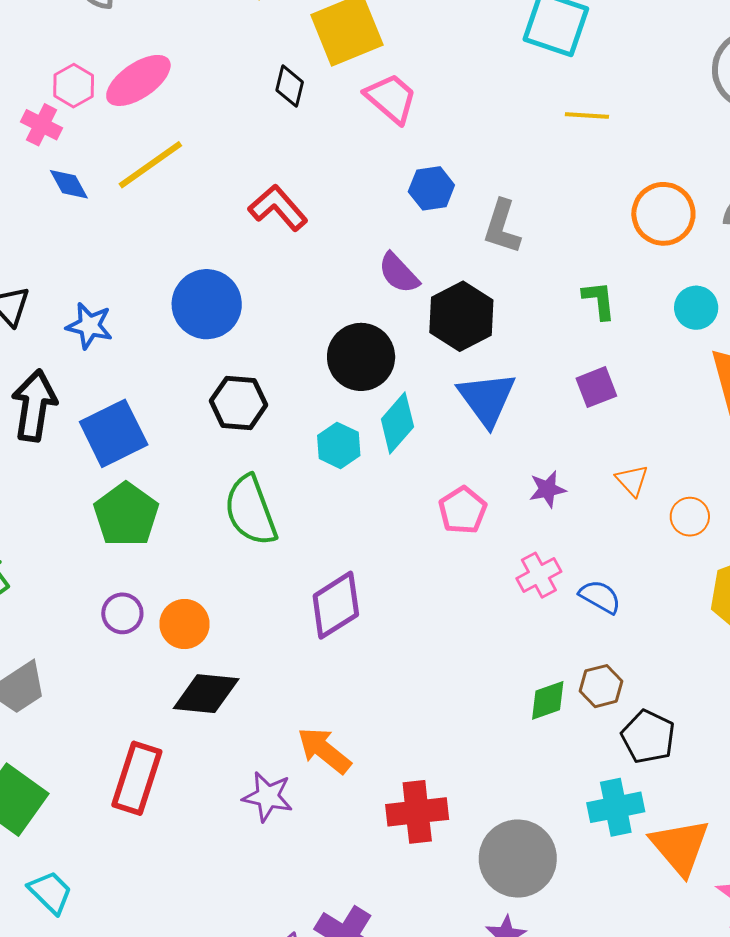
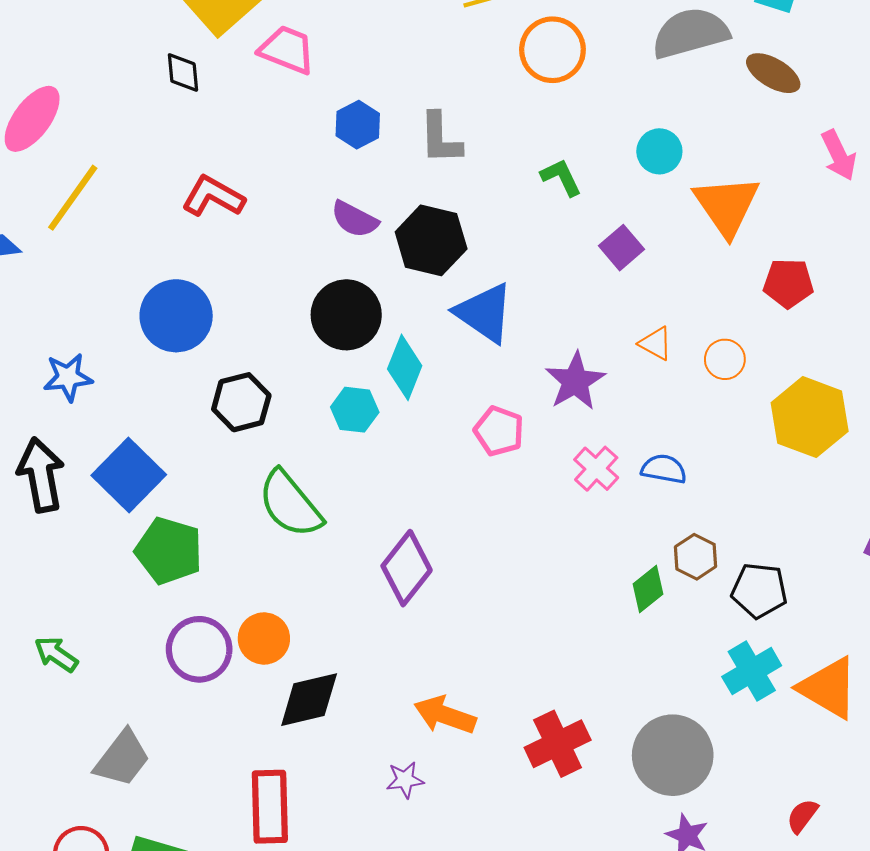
orange circle: (663, 214) -> (552, 50), moved
purple square: (596, 387) -> (622, 248), moved
purple star: (547, 489) -> (575, 381), size x1.5
purple circle: (122, 613) -> (199, 649), size x1.5
purple star: (268, 796) -> (405, 780), size x0.7

